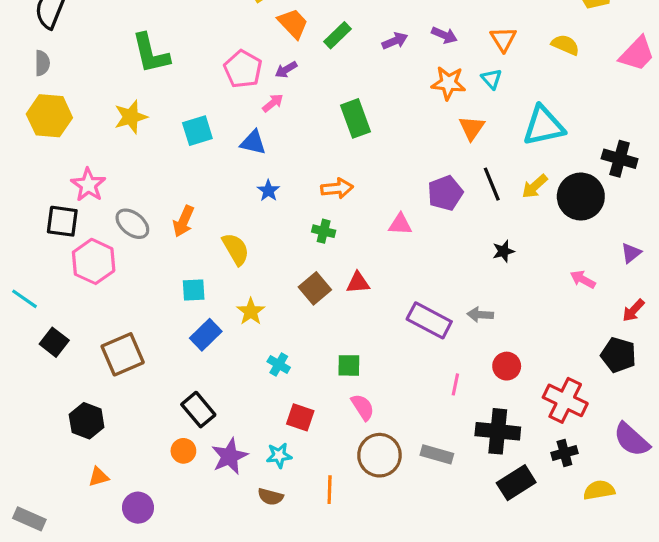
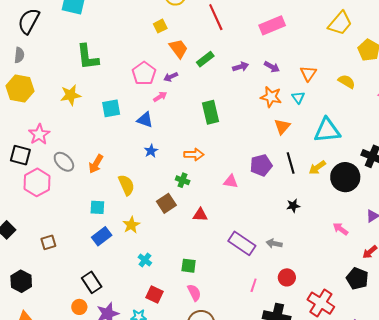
brown square: (315, 288) -> (166, 203), moved
brown square: (123, 354) -> (48, 242), size x0.6

